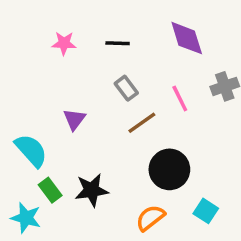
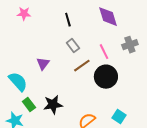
pink star: (64, 43) -> (24, 14), moved
black line: (118, 43) -> (68, 20), turned 72
black circle: (169, 169) -> (106, 77), moved

